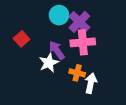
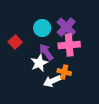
cyan circle: (59, 15) -> (42, 28), moved
white arrow: (91, 83) -> (52, 81), moved, turned -126

